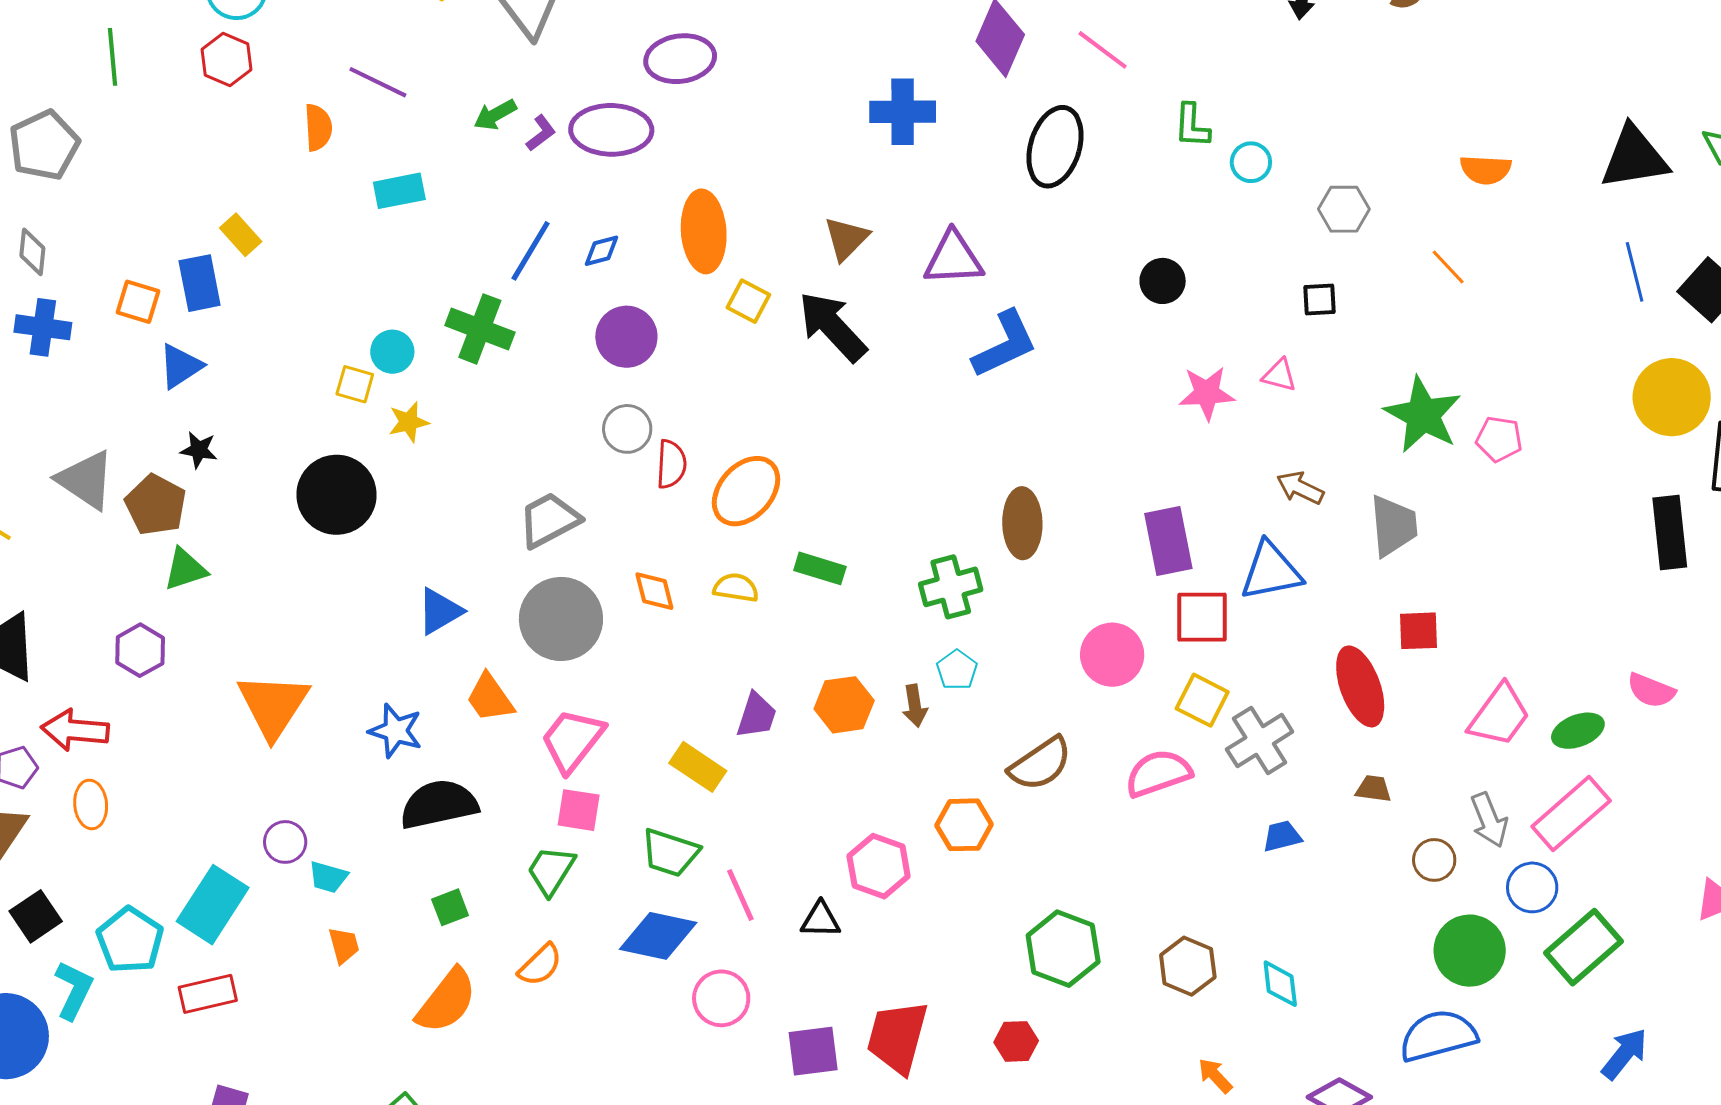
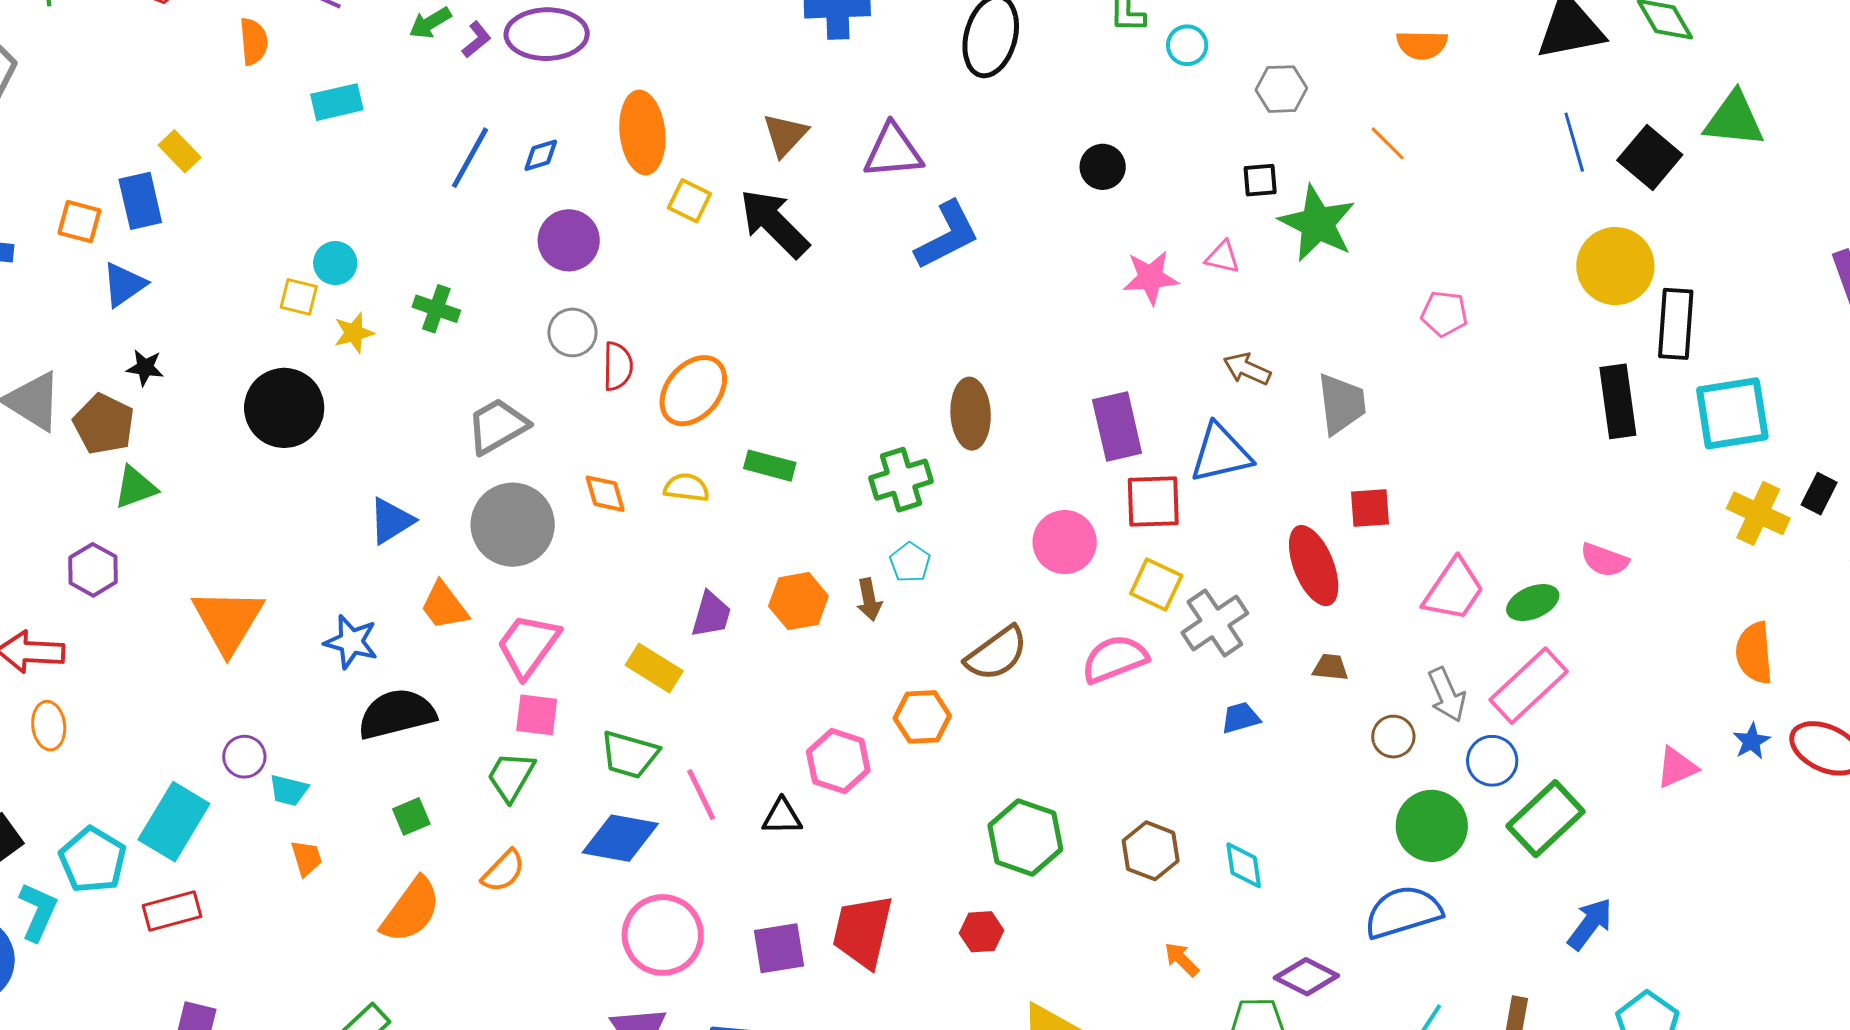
green cross: (480, 329) -> (436, 309), moved, size x0.7
green star: (1423, 415) -> (1317, 223), moved
pink circle: (721, 998) -> (663, 935), moved, size x1.4

